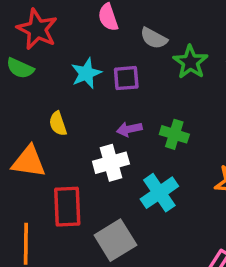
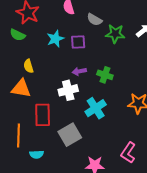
green star: (190, 62) -> (115, 34), turned -30
yellow semicircle: (58, 124) -> (28, 66), moved

